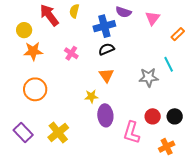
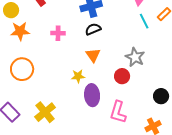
pink cross: (71, 53) -> (58, 33), turned -32
cyan line: (169, 64) -> (144, 21), moved
gray star: (149, 77) -> (135, 57), turned 30
red circle: (153, 116) -> (122, 76), moved

